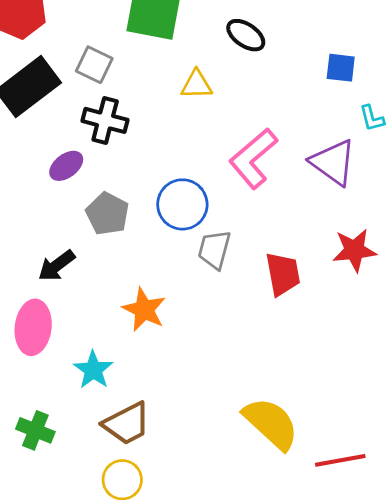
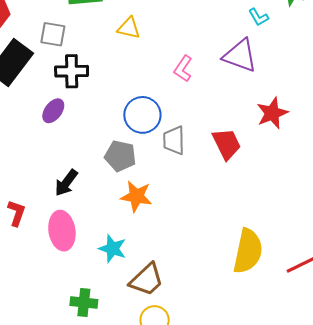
yellow triangle: (197, 85) -> (129, 28), turned 30
pink L-shape: (253, 158) -> (183, 69), size x0.6
gray pentagon: (107, 214) -> (120, 156), moved
yellow semicircle: (271, 423) -> (248, 251), turned 75

